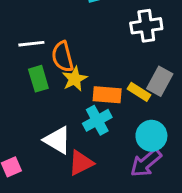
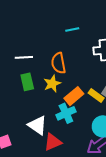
orange semicircle: (63, 57) -> (58, 63), moved
orange rectangle: (107, 95) -> (74, 96), turned -48

